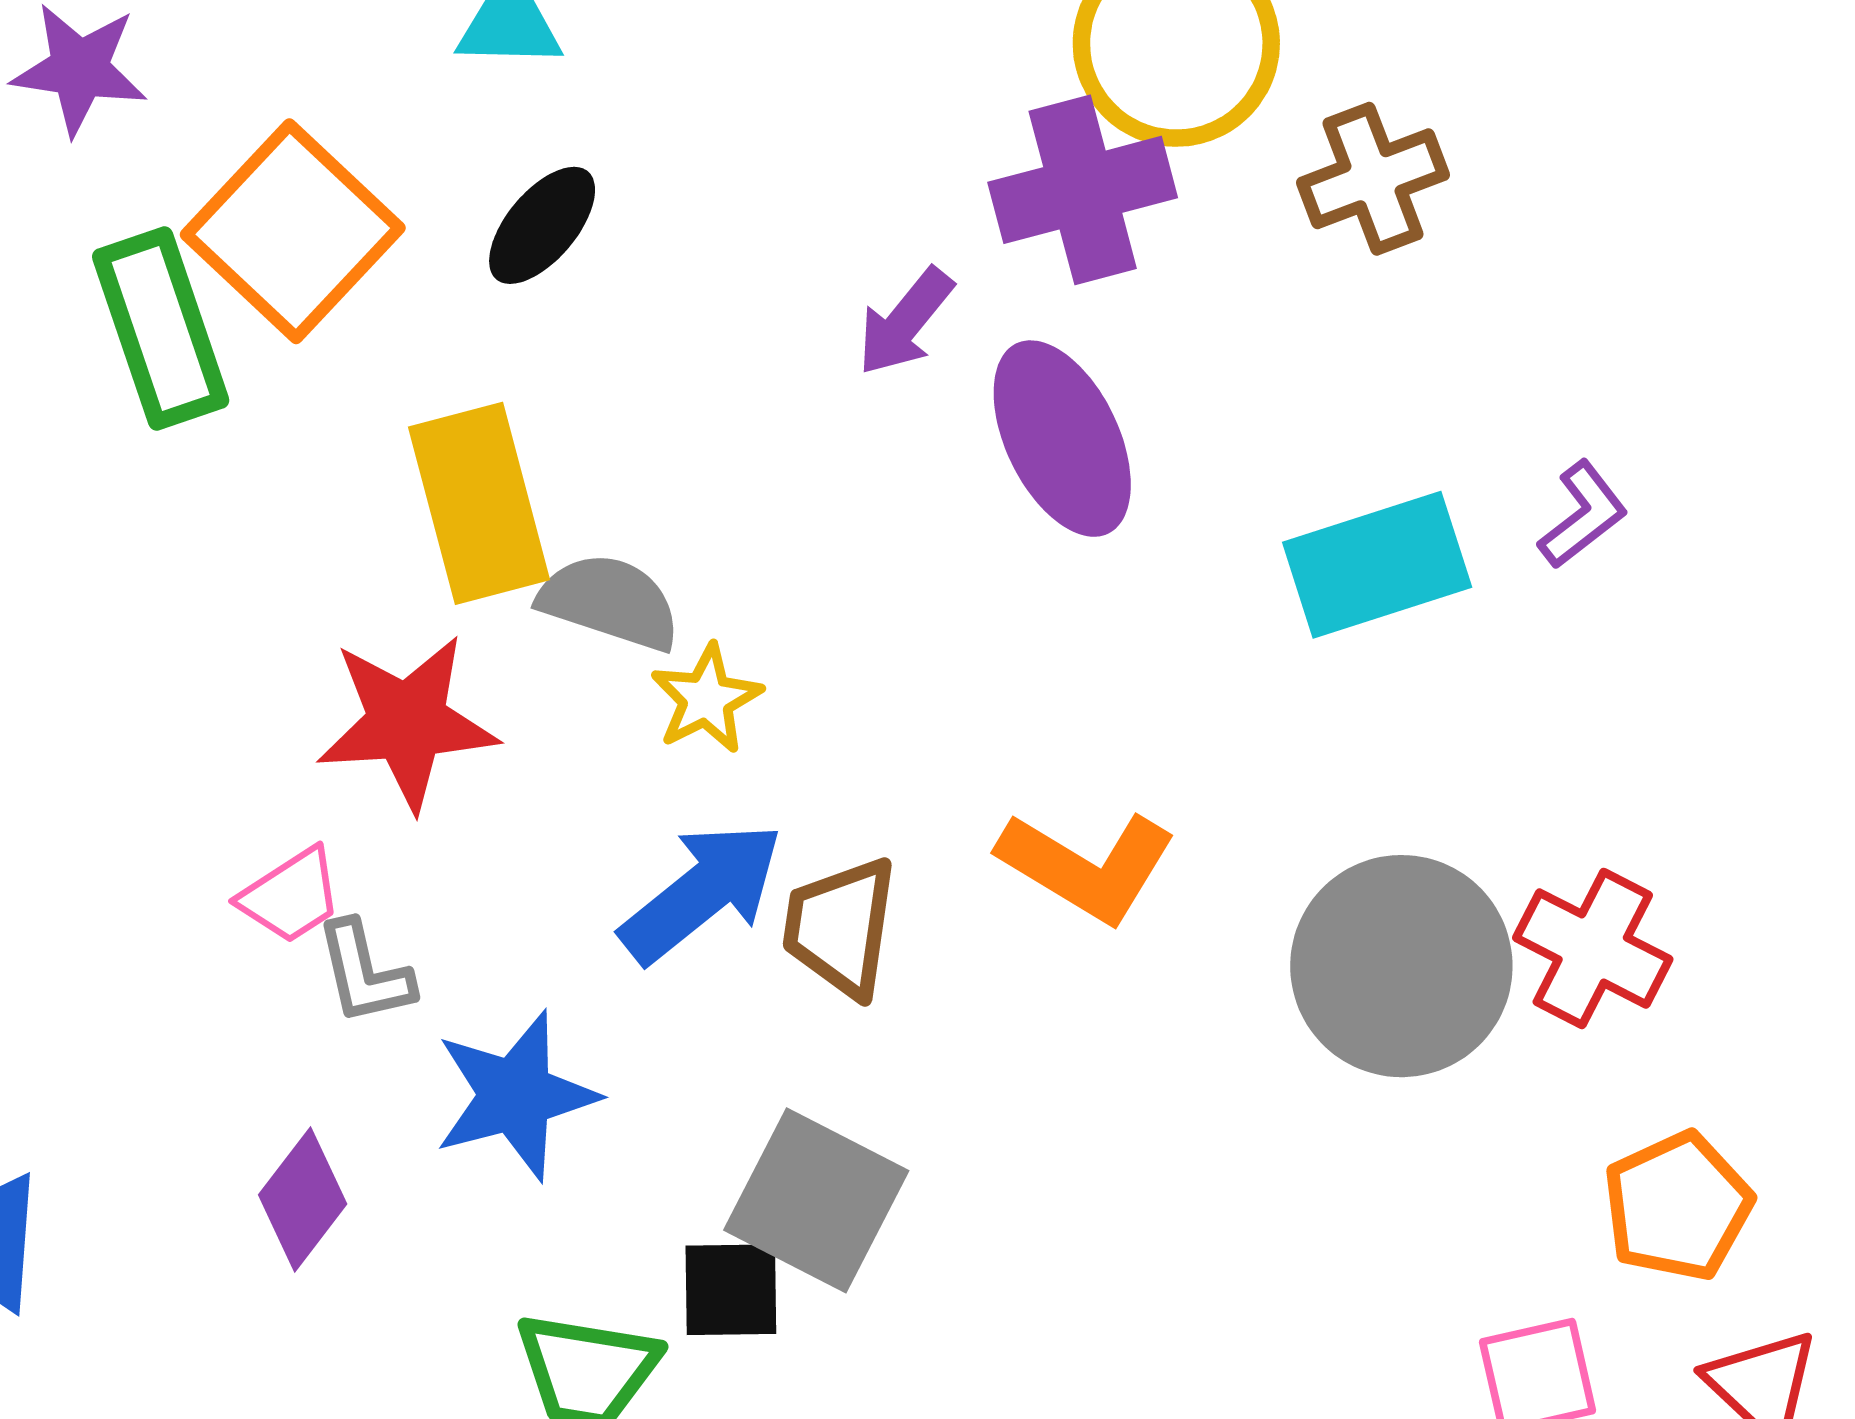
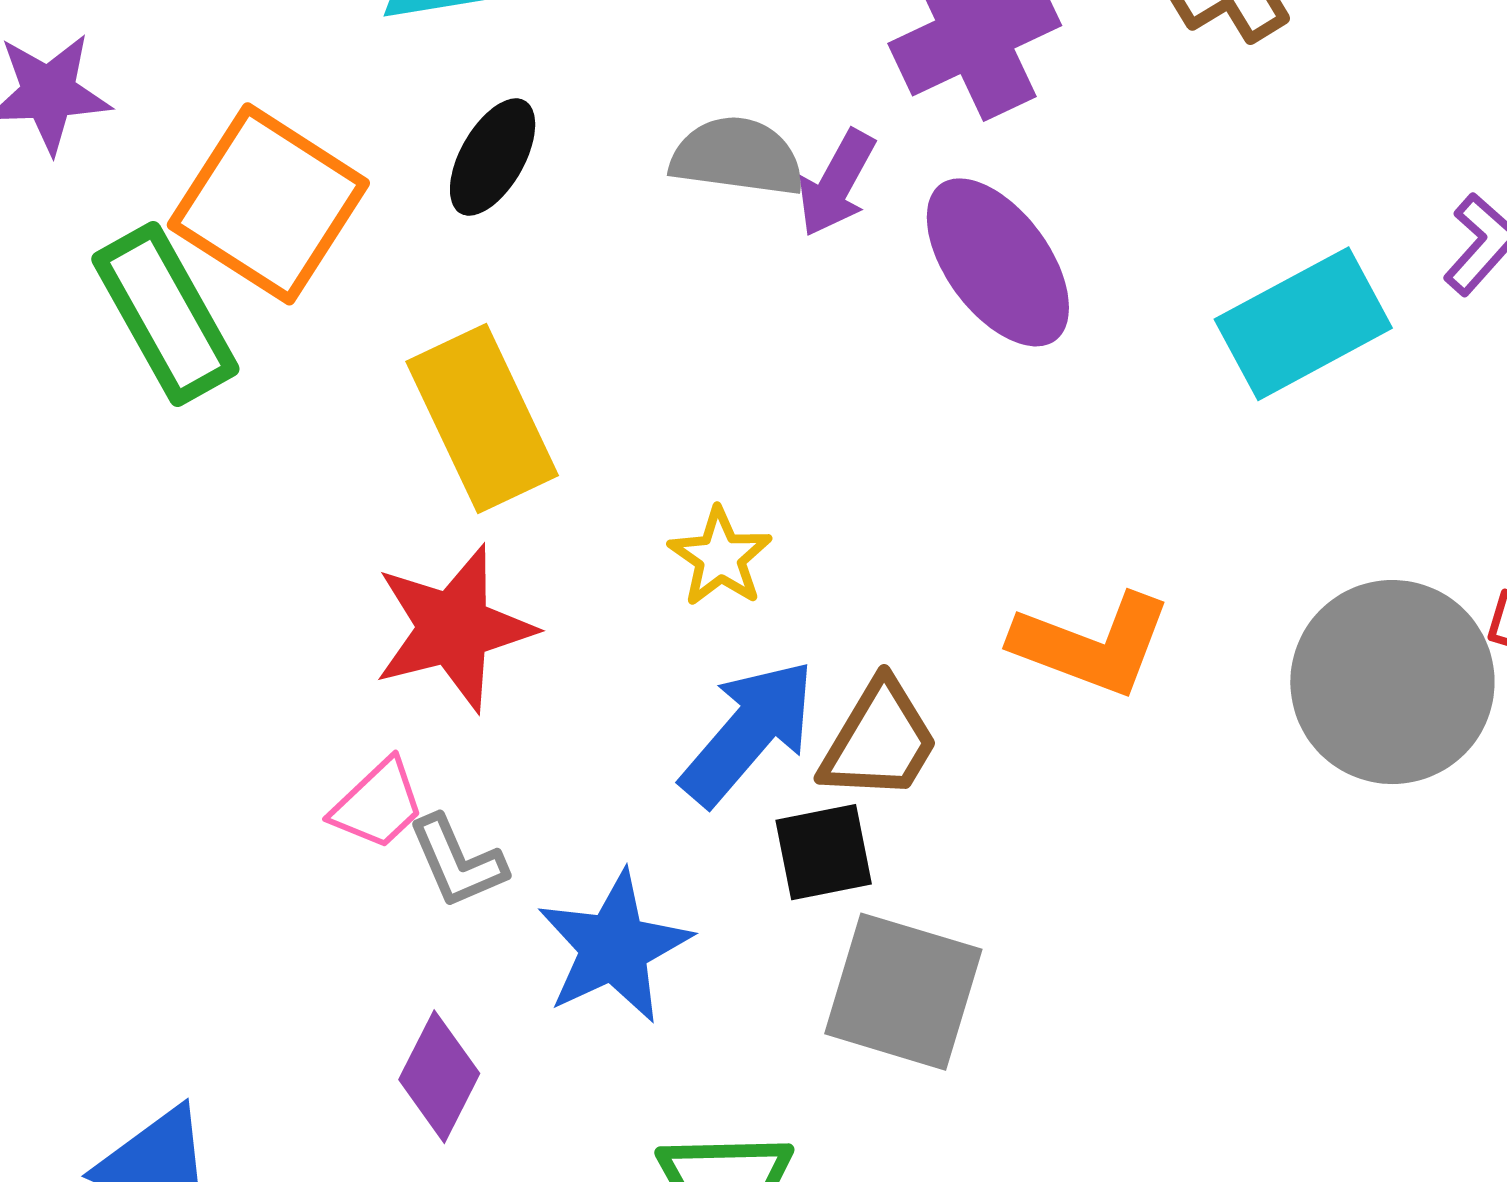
gray semicircle: (610, 602) -> (737, 157), moved
brown trapezoid: (840, 927) -> (879, 741), turned -147
black square: (731, 1290) -> (824, 852), moved

